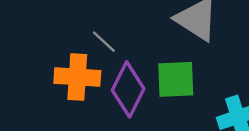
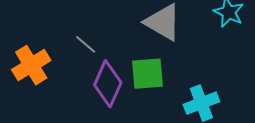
orange cross: (77, 77) -> (31, 65), moved, turned -33

